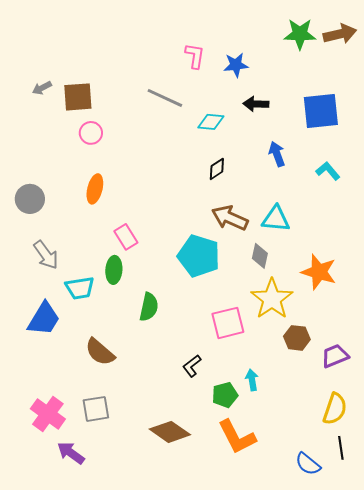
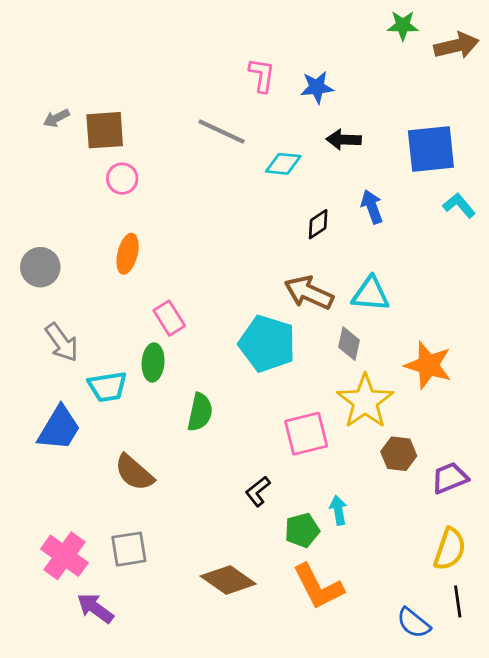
green star: (300, 34) -> (403, 26), moved, size x0.7
black diamond: (217, 169) -> (318, 224), moved
cyan L-shape: (328, 171) -> (459, 205), moved

